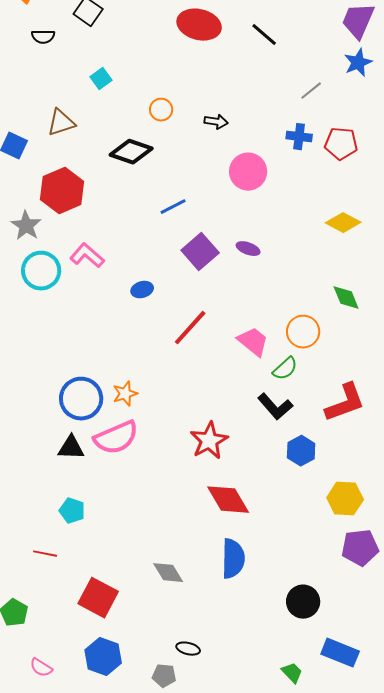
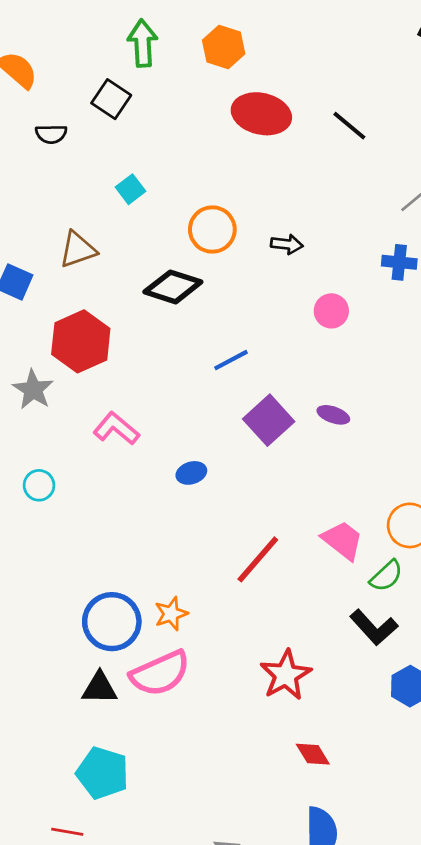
orange circle: (161, 110) -> (212, 230), size x1.5
pink circle: (248, 172) -> (331, 311), size x0.7
cyan circle: (41, 271) -> (39, 485), moved, size x0.6
red line: (190, 328) -> (258, 559), moved
red diamond: (228, 500) -> (313, 754), size x0.6
cyan pentagon: (72, 511) -> (103, 773), size x1.5

